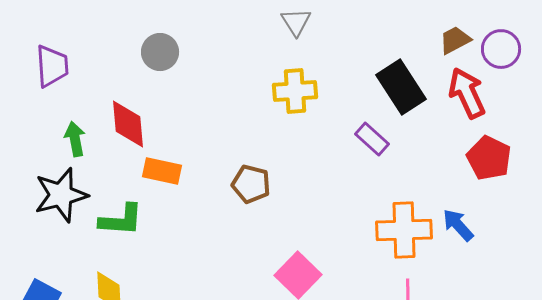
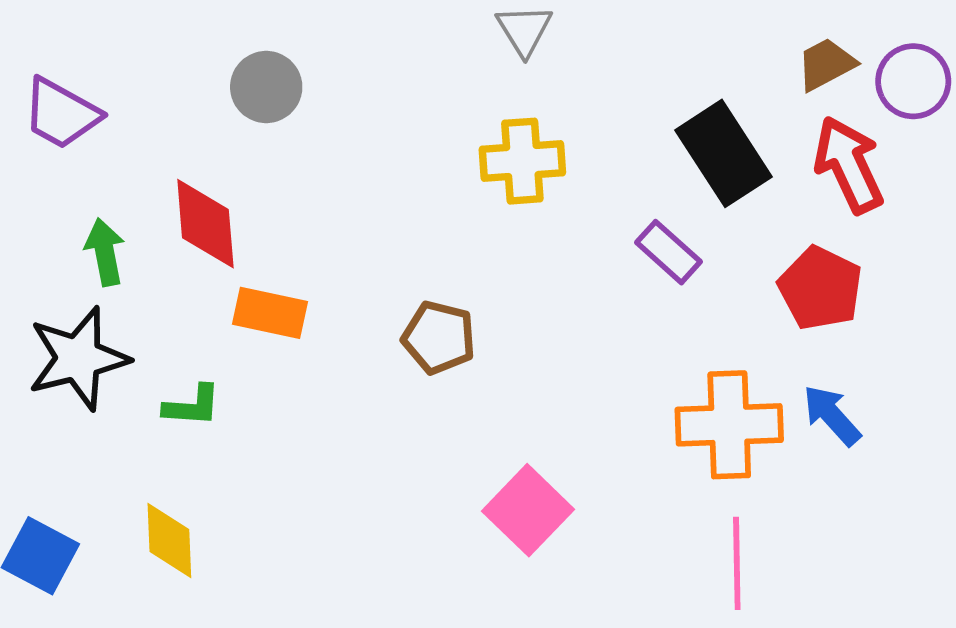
purple trapezoid: (52, 66) -> (61, 114), turned 123
red pentagon: (489, 158) -> (820, 288), moved
green L-shape: (121, 220) -> (192, 406), size x0.7

